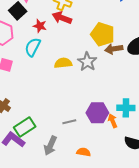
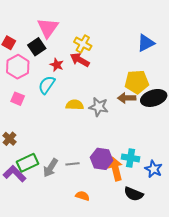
yellow pentagon: (103, 34) -> (137, 82), moved, turned -30
gray star: (87, 62) -> (99, 107), turned -30
orange arrow: (113, 121) -> (116, 169), size x1.6
gray arrow: (50, 146) -> (51, 168), moved

